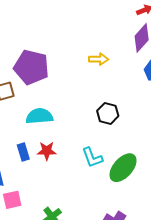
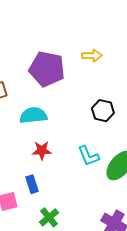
purple pentagon: (31, 67) -> (47, 69), moved
blue rectangle: (23, 152) -> (32, 184), moved

